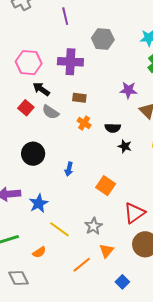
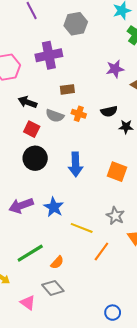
black arrow: (41, 89) -> (27, 102), moved
red square: (26, 108) -> (32, 129), moved
gray semicircle: (50, 112) -> (55, 116), moved
blue arrow: (69, 169) -> (76, 164), size x1.6
orange semicircle: (39, 252) -> (57, 262), moved
orange line: (82, 265) -> (101, 252), moved

